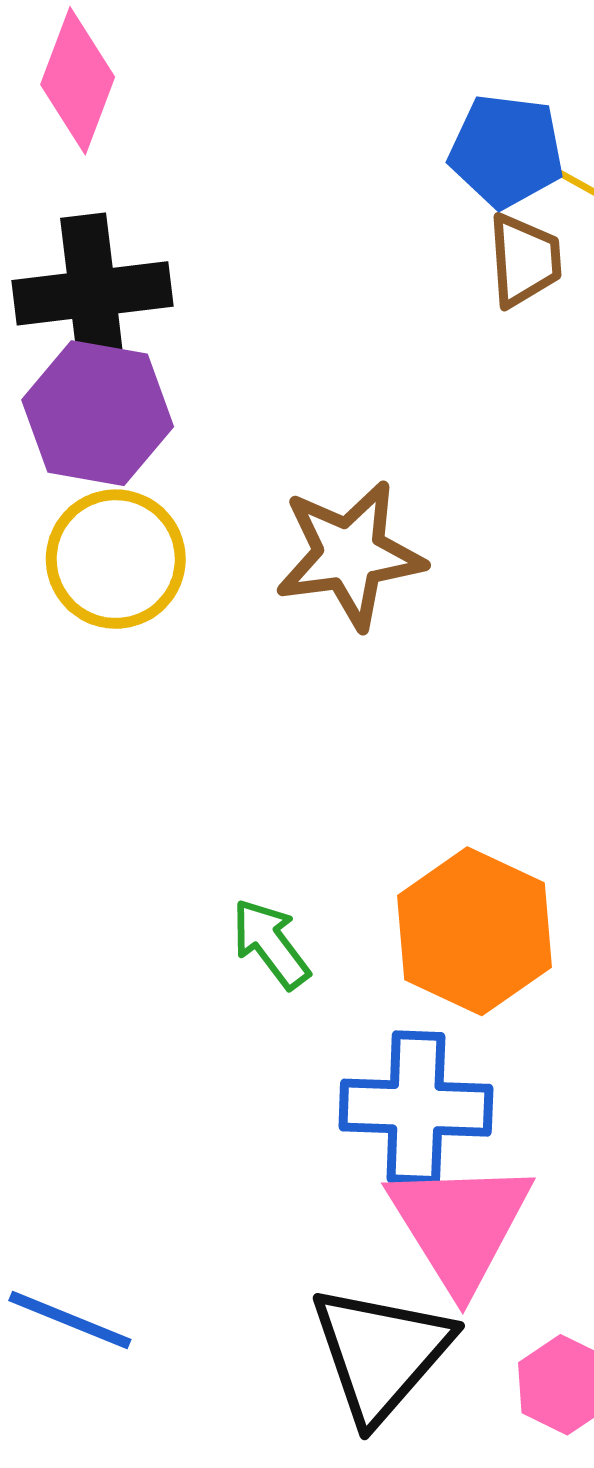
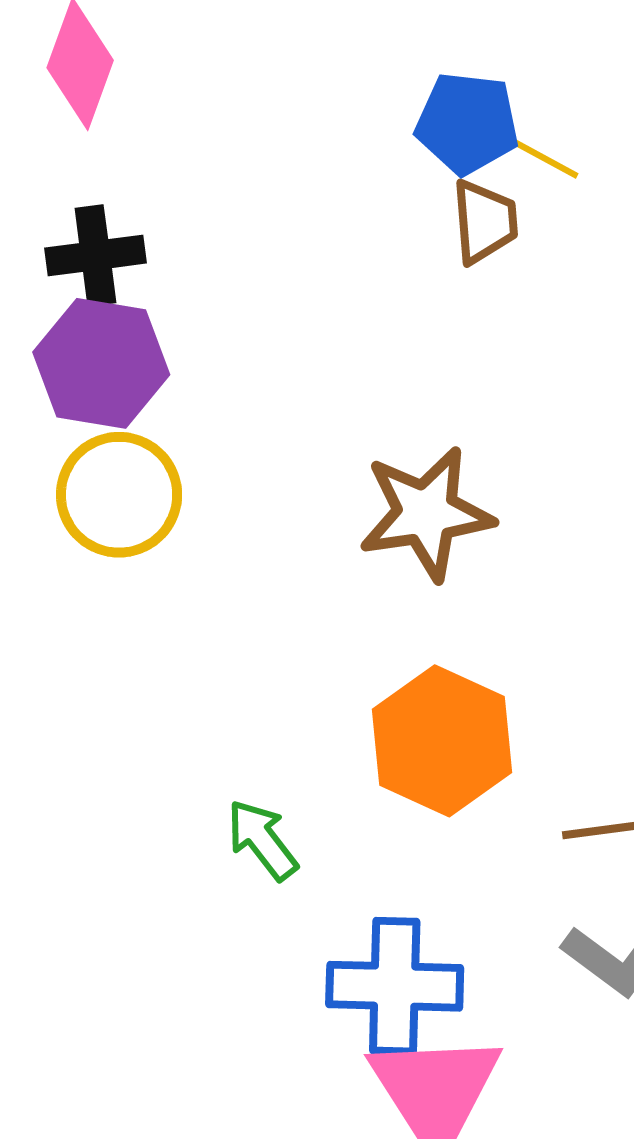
black cross: (92, 293) -> (96, 256), size x0.7
brown star: (350, 555) -> (426, 513), moved
orange hexagon: (475, 931) -> (442, 741), moved

